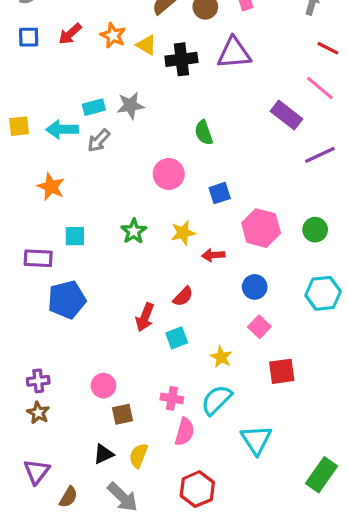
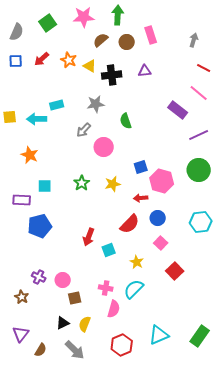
purple triangle: (234, 53) -> (145, 71), size x0.6
gray star: (131, 106) -> (96, 104), moved
gray arrow: (99, 141) -> (84, 130), moved
blue square: (220, 193) -> (141, 167), moved
green circle: (315, 230) -> (199, 170), moved, size x1.5
red arrow: (213, 255) -> (141, 198), moved
red semicircle: (183, 296) -> (130, 224), moved, size x1.5
red square: (282, 371) -> (175, 271), turned -36
purple cross: (38, 381) -> (39, 277), moved, turned 32
cyan triangle: (256, 440) -> (159, 335), moved, turned 40

